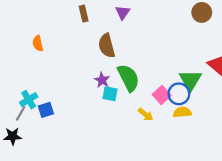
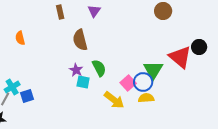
green semicircle: (128, 78) -> (99, 68), size x0.7
yellow arrow: (146, 114) -> (114, 100), size x1.5

